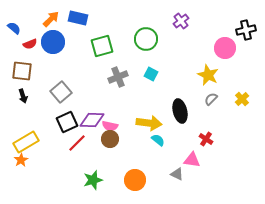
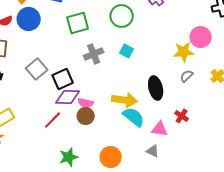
pink circle: (225, 48) -> (201, 37), moved
yellow star: (208, 75) -> (184, 52), turned -30
black square: (67, 122) -> (63, 79), moved
cyan semicircle: (158, 140) -> (134, 117), size x1.6
pink triangle: (192, 160) -> (160, 129), moved

